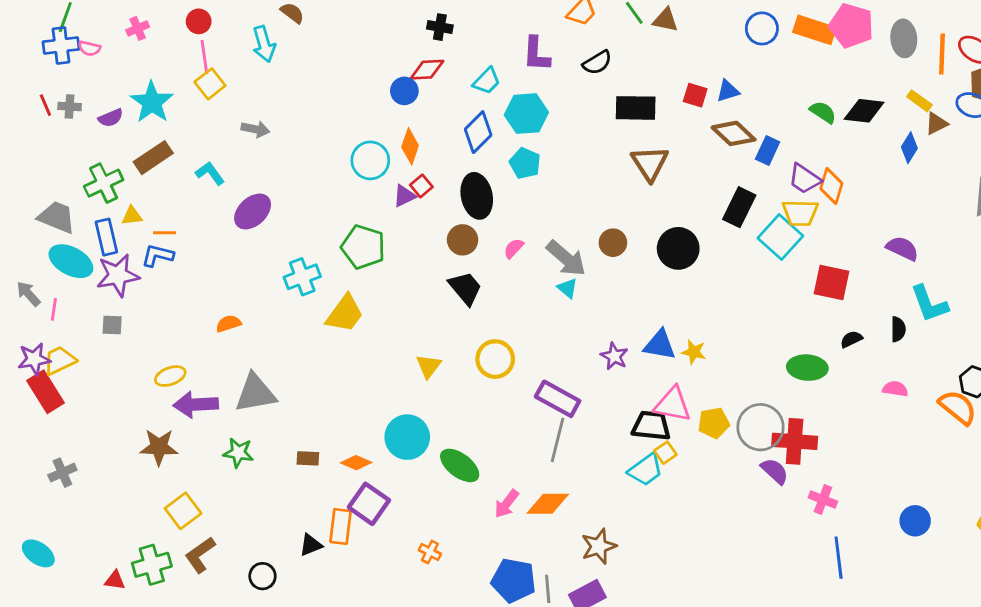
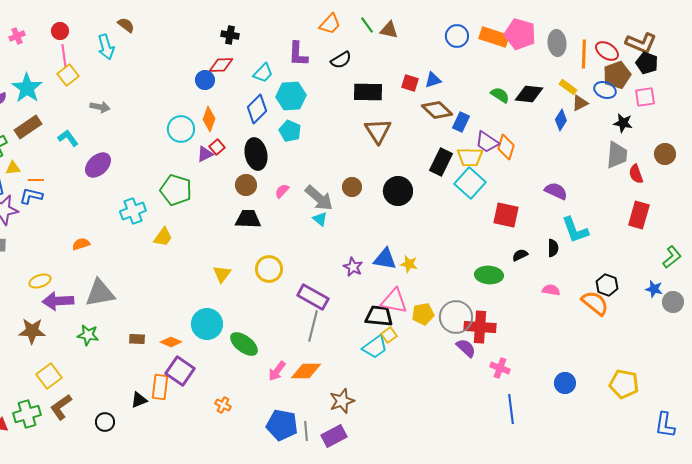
yellow trapezoid: (800, 213) -> (470, 157), moved
black trapezoid: (465, 288) -> (248, 219), turned -48
yellow trapezoid: (345, 314) -> (163, 237), size x0.7

